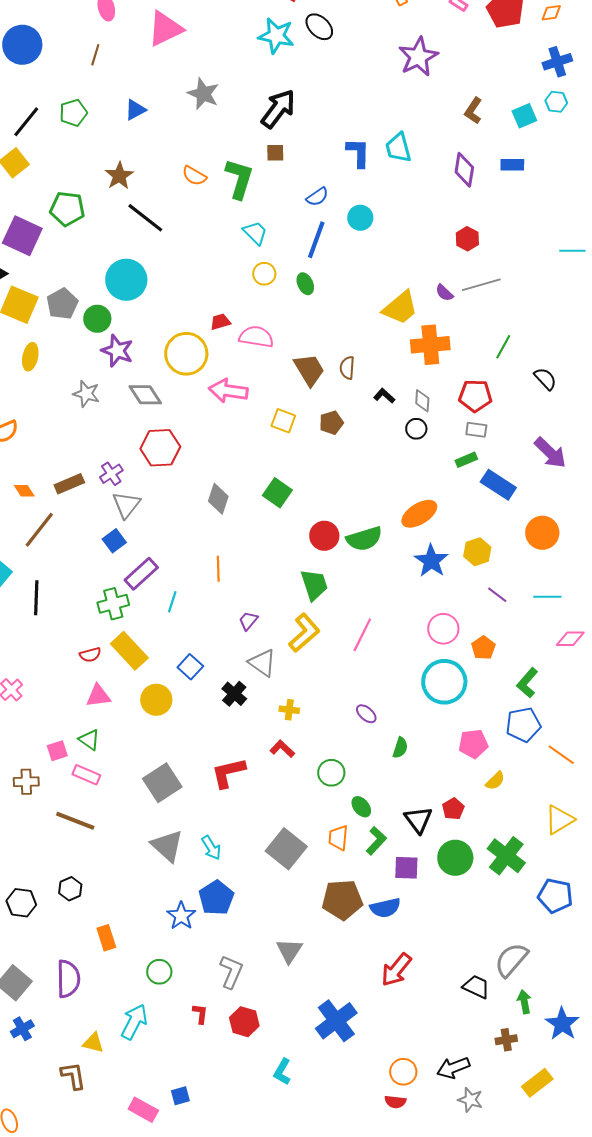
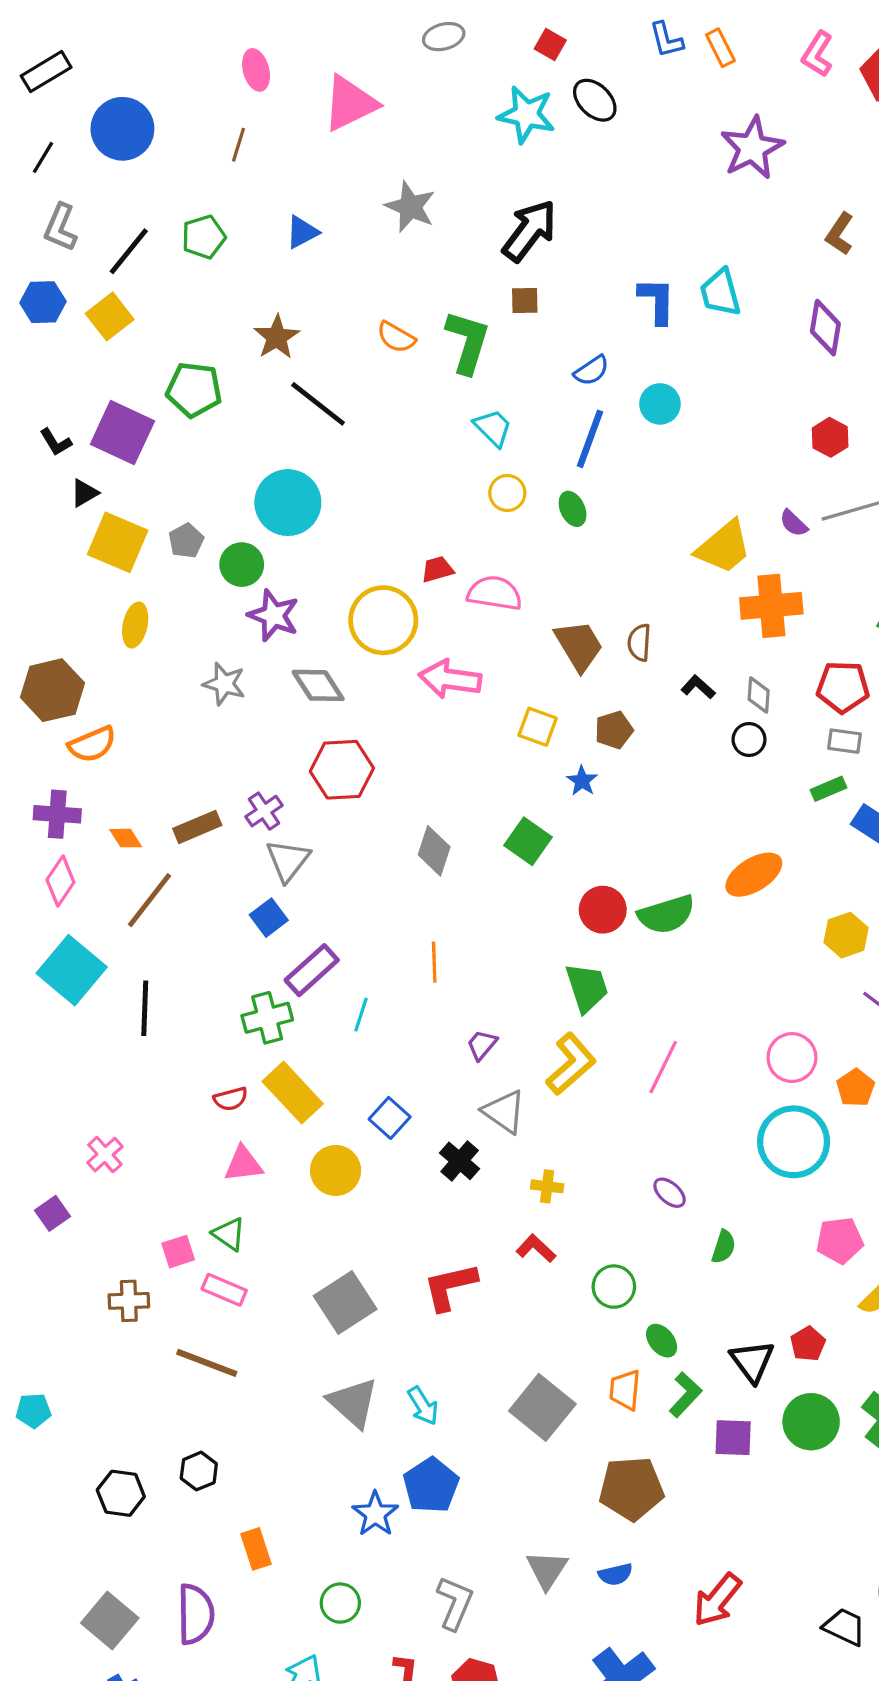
gray pentagon: (62, 304) -> (186, 541), size x0.7
blue star: (431, 561) -> (582, 781), moved, size x0.6
blue semicircle: (385, 908) -> (615, 1574), moved, size x0.7

